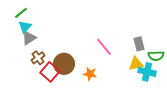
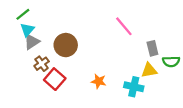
pink line: (104, 47) -> (124, 26), moved
brown circle: (64, 64) -> (66, 45), moved
cyan cross: (147, 72) -> (134, 87), moved

